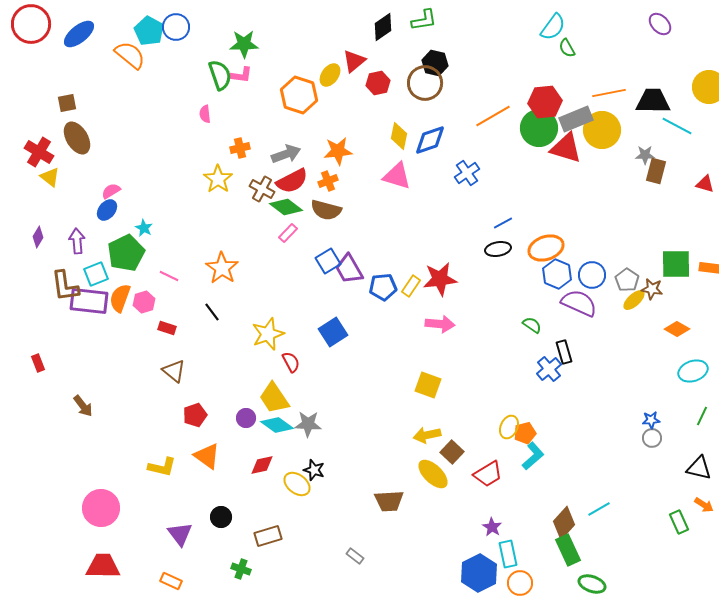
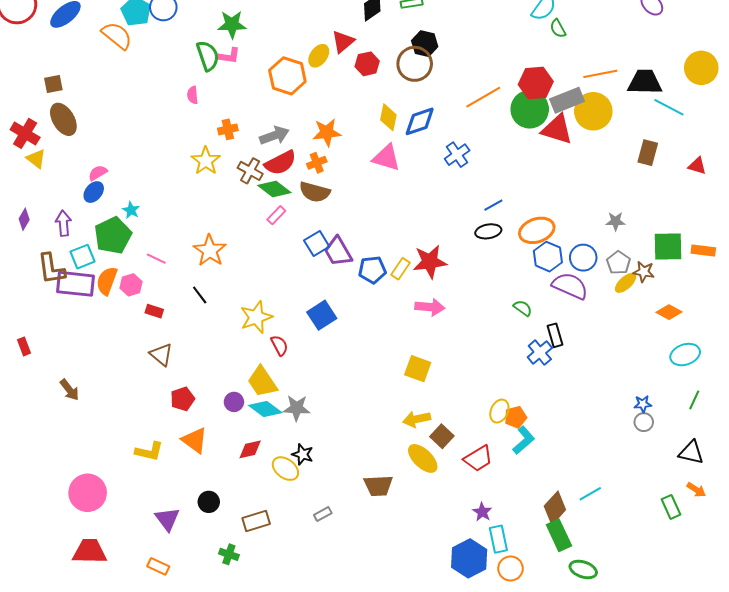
gray star: (645, 155) -> (615, 221), moved
gray rectangle: (355, 556) -> (323, 514), moved, turned -66

